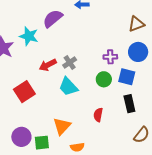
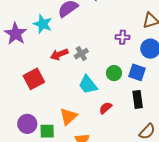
purple cross: (110, 57) -> (122, 37), moved
cyan trapezoid: (68, 87) -> (88, 85), moved
red semicircle: (98, 115) -> (106, 108), turned 32

